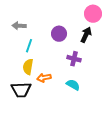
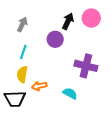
gray arrow: (19, 26) -> (22, 24), moved, turned 112
black arrow: (86, 35) -> (68, 21), moved
purple cross: (74, 59) -> (86, 66), moved, size x1.5

